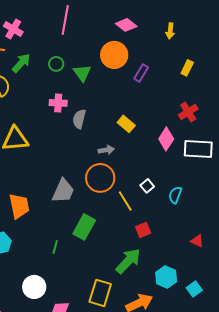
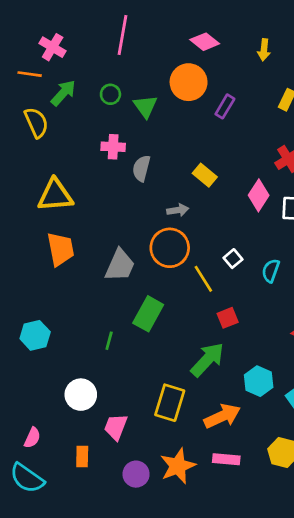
orange trapezoid: (19, 206) -> (61, 249), moved

